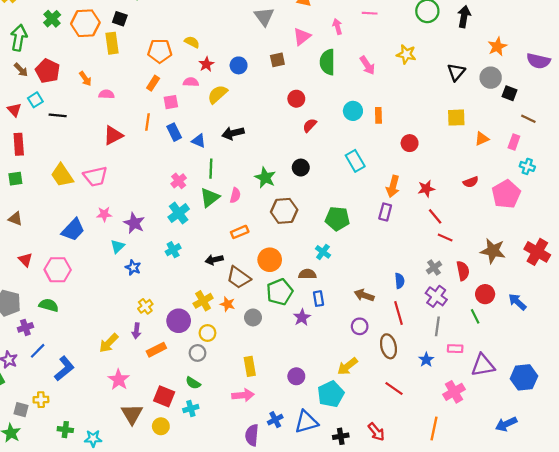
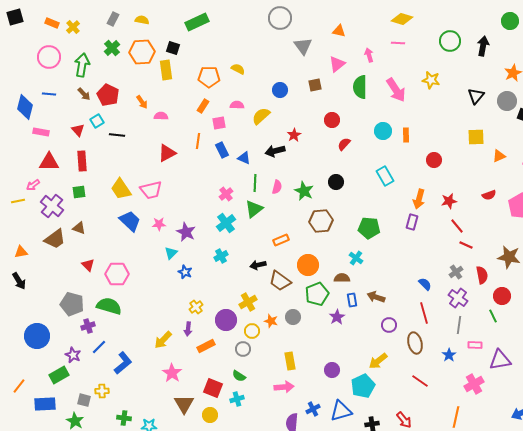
red star: (206, 64) -> (294, 135), moved
pink arrow: (367, 65) -> (396, 90), size x1.4
pink semicircle: (235, 195) -> (277, 187), moved
blue trapezoid: (73, 230) -> (130, 221), moved, turned -90
blue semicircle: (400, 281) -> (425, 284), turned -40
brown arrow: (364, 295) -> (376, 297), moved
orange star: (227, 304) -> (271, 321), moved
green semicircle: (49, 305) -> (109, 306), size x1.4

